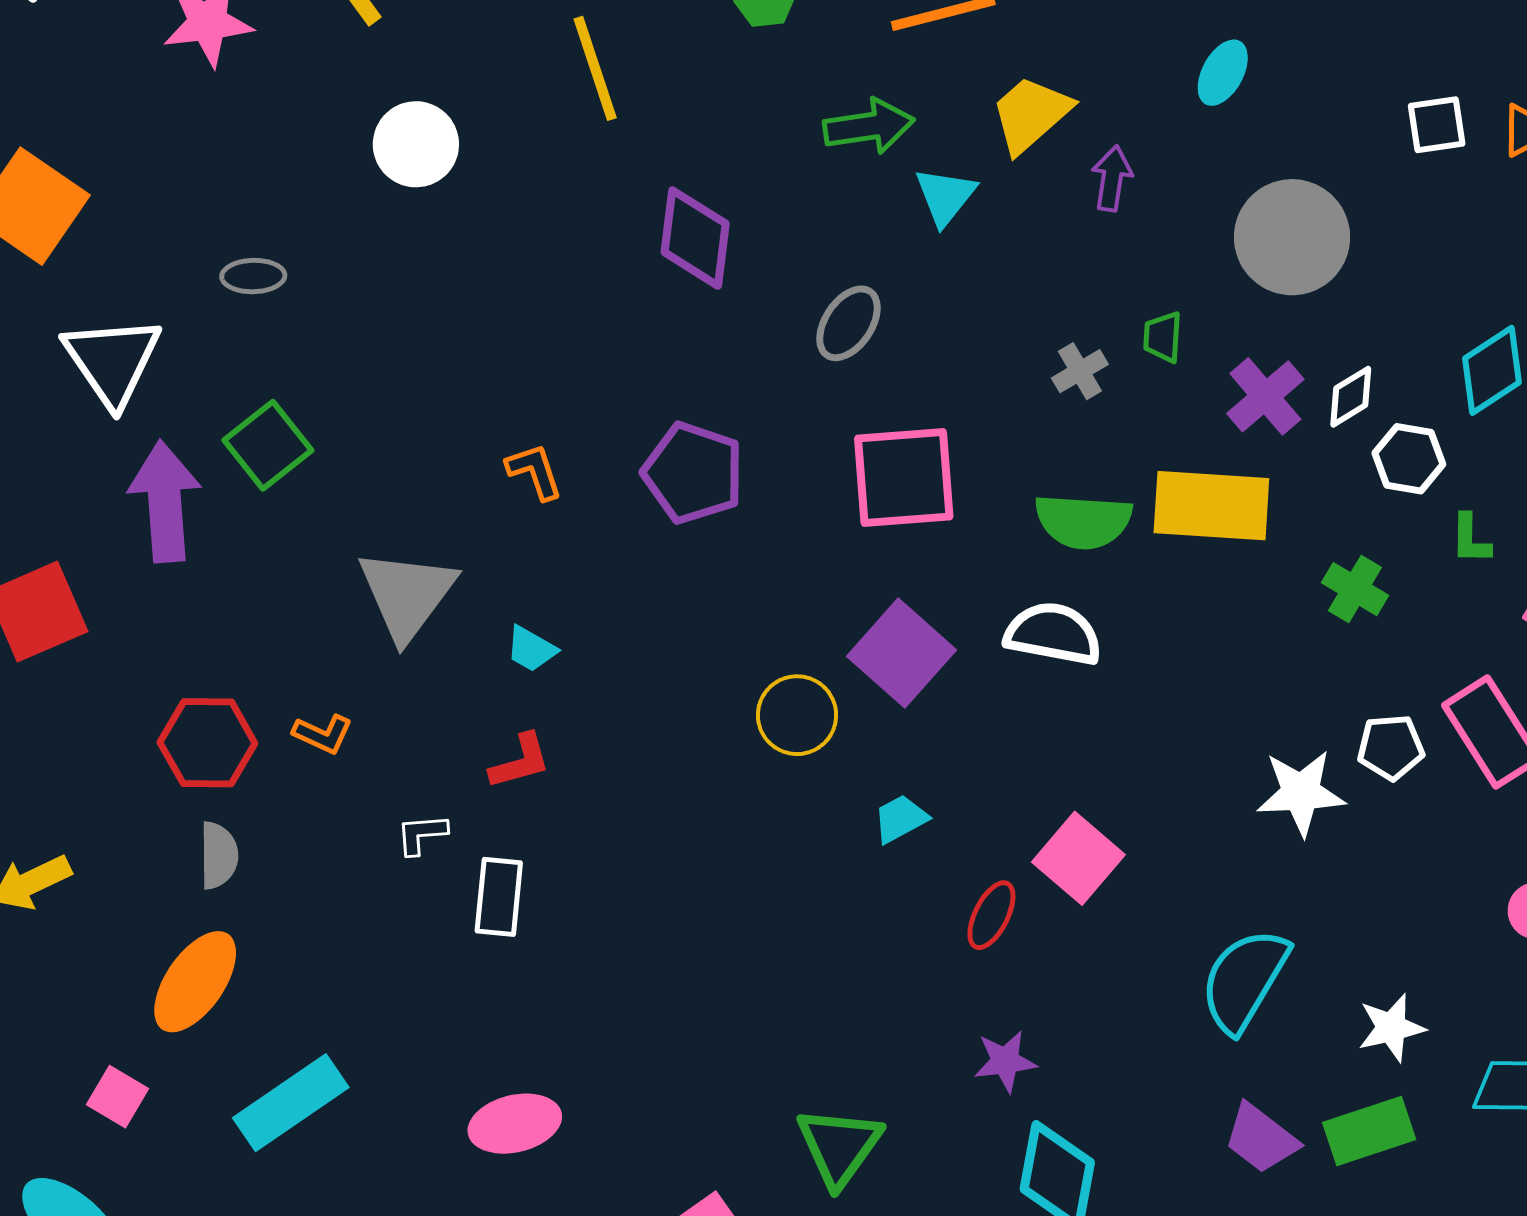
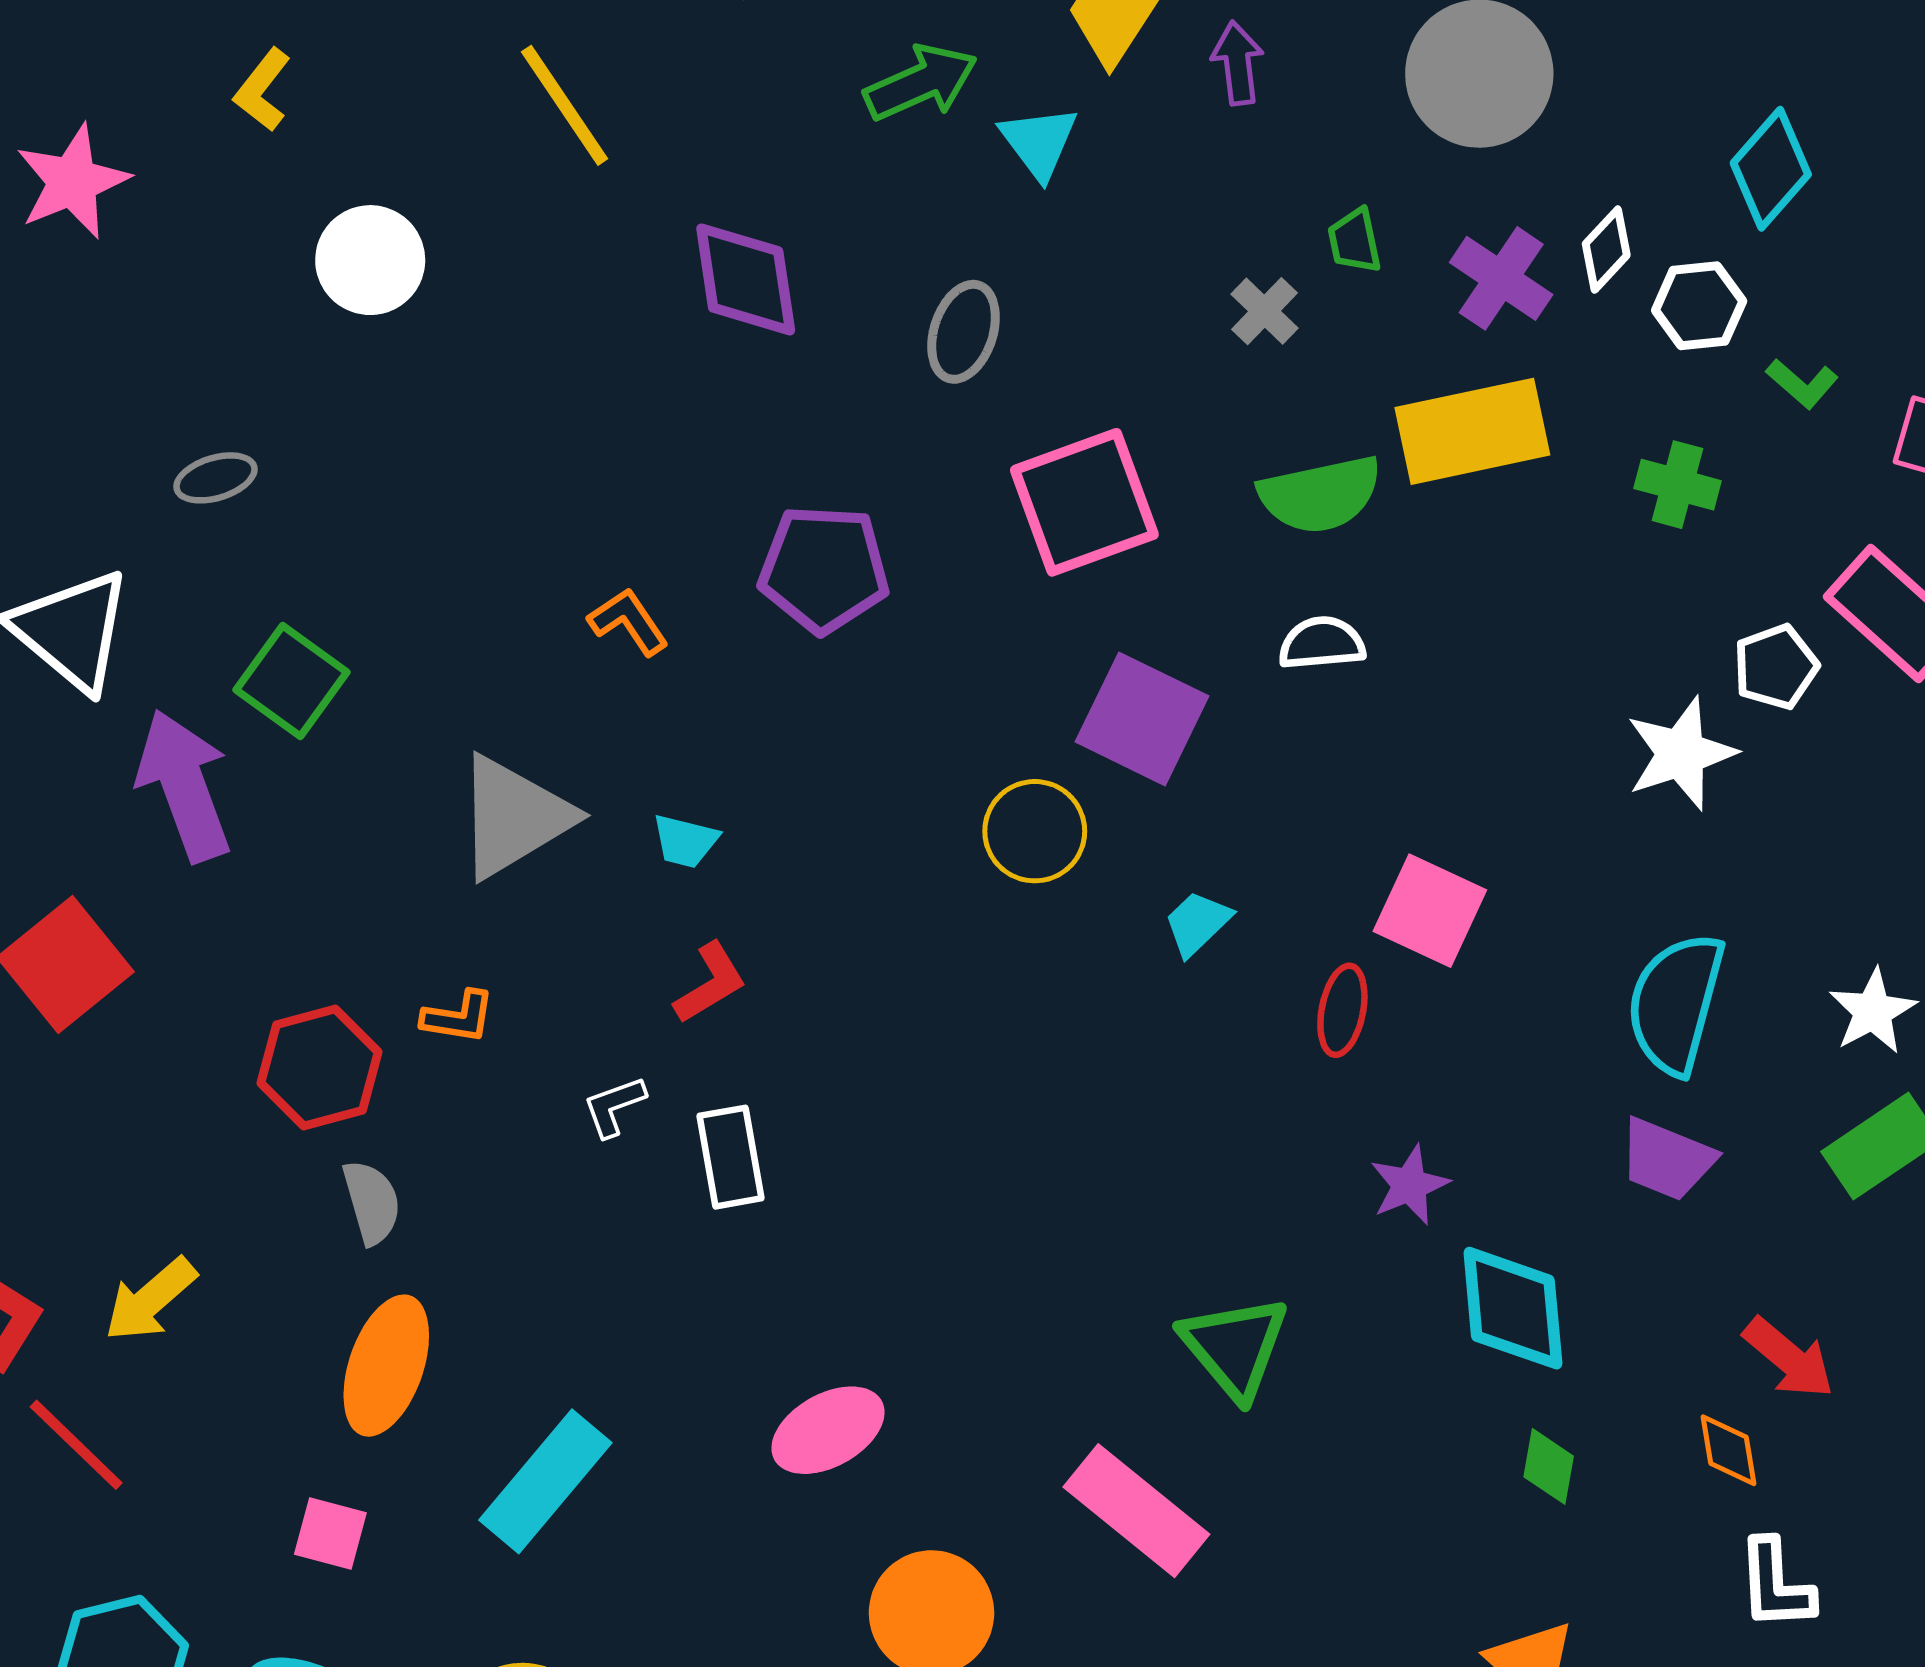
green L-shape: (1470, 539) -> (1802, 383), turned -34
gray triangle: (407, 595) -> (514, 817), turned 38
white semicircle: (1053, 634) -> (1322, 643), size x0.7
purple trapezoid: (1261, 1138) -> (1667, 1159), moved

